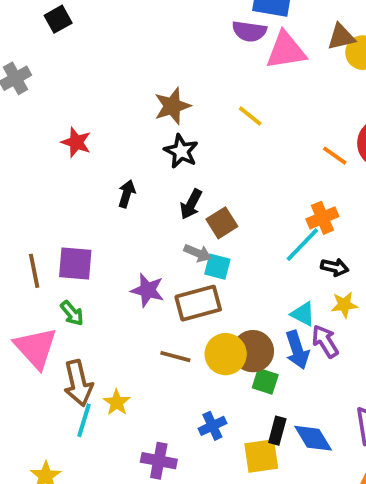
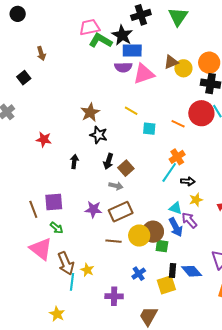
cyan square: (217, 267) -> (149, 129), moved

